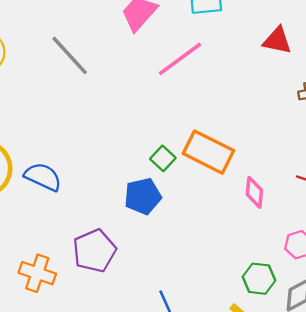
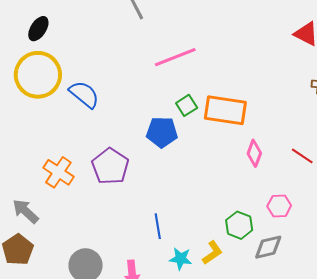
pink line: (180, 59) -> (175, 57), moved
orange rectangle: (208, 152) -> (225, 110), turned -33
purple pentagon: (94, 251) -> (110, 166), turned -30

